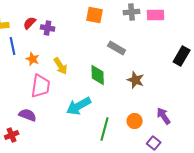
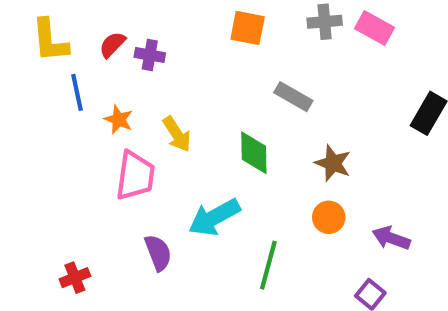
pink rectangle: (156, 15) -> (375, 28), turned 30
purple semicircle: (28, 115) -> (158, 253), moved, turned 48
purple arrow: (164, 116) -> (391, 238), turned -36
orange circle: (135, 121) -> (329, 217), moved

